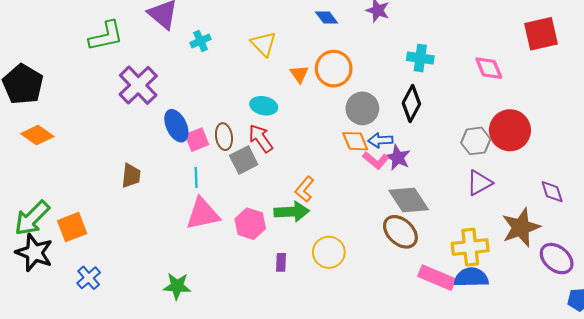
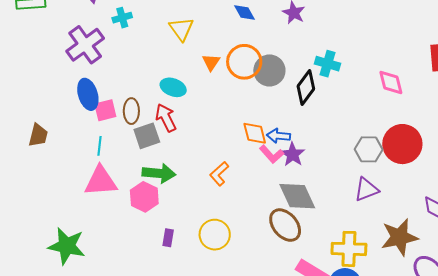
purple cross: (138, 85) -> (85, 45), moved
black diamond: (411, 103) -> (306, 87), moved
gray circle: (362, 108) -> (269, 70), moved
orange L-shape: (305, 189) -> (219, 174), moved
green arrow: (292, 212) -> (159, 173), moved
green star: (177, 286) -> (67, 246), size x1.4

